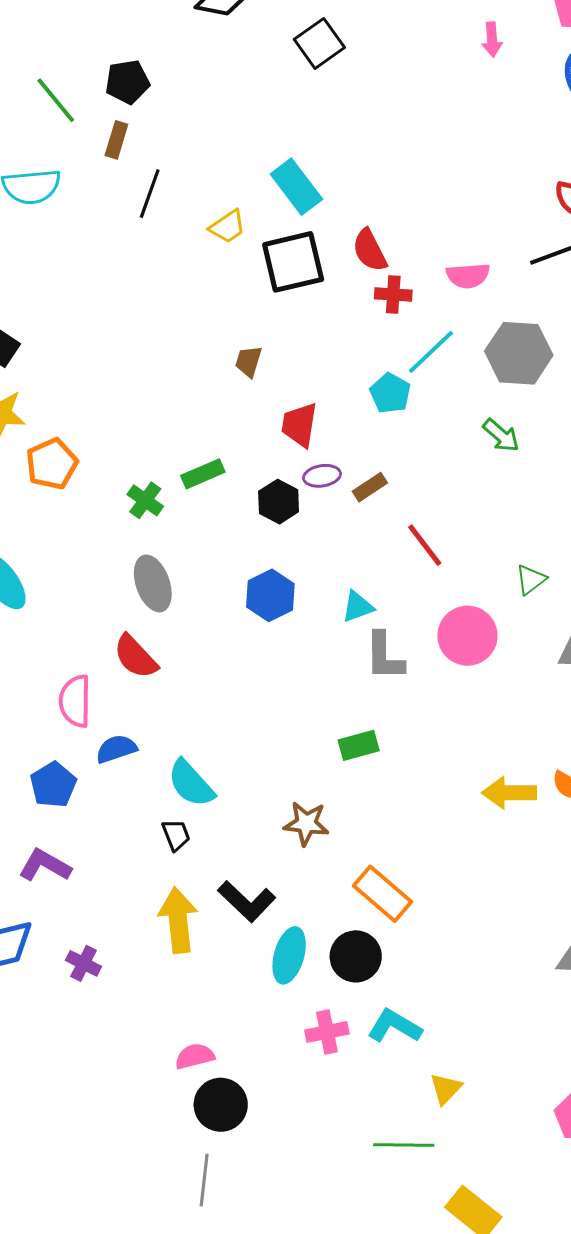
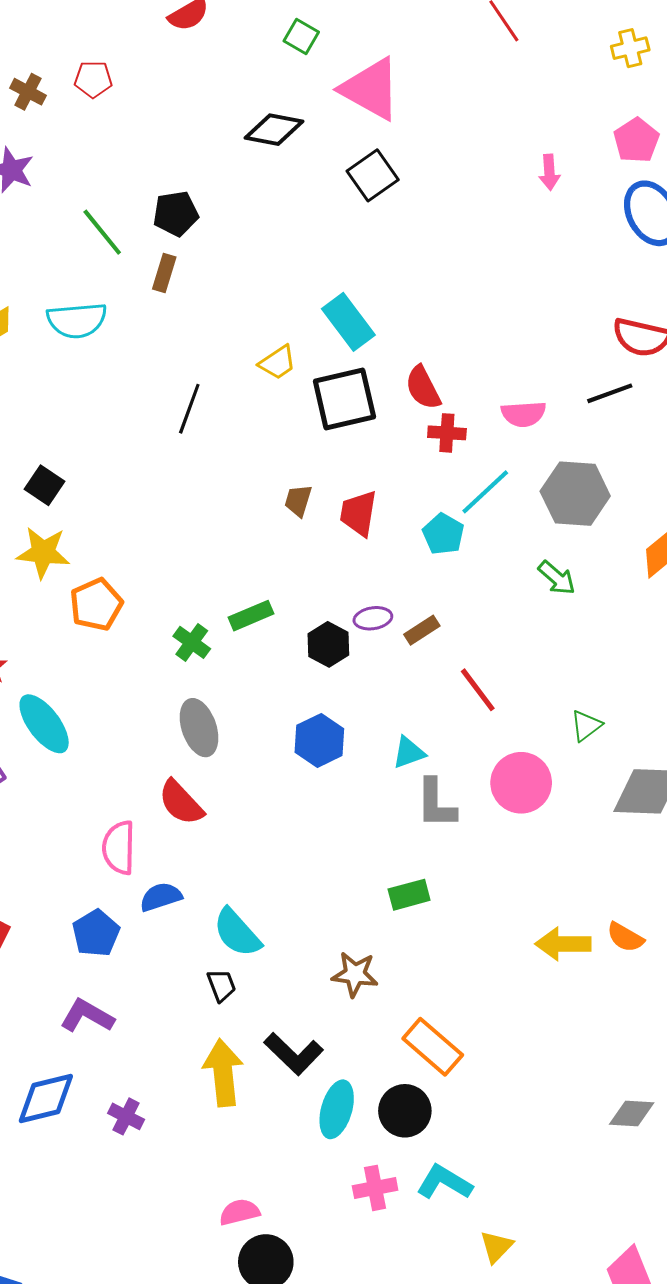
black line: (150, 194) -> (189, 409), moved
red trapezoid: (299, 425) -> (358, 513), moved

